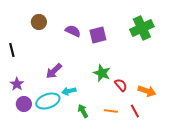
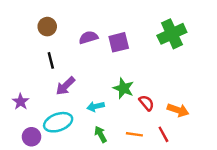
purple semicircle: (73, 31) -> (88, 37), turned -42
black line: (12, 50) -> (51, 60), moved
cyan arrow: (69, 91) -> (96, 106), moved
purple circle: (24, 104) -> (31, 137), moved

